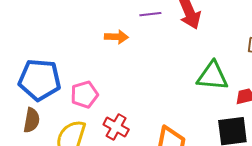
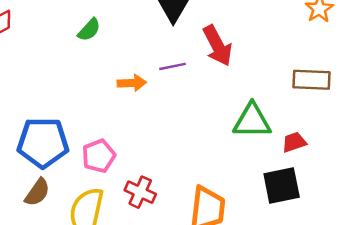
purple line: (150, 14) -> (172, 66), moved
brown semicircle: (32, 120) -> (37, 192), turned 30

